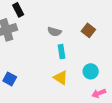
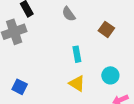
gray semicircle: (54, 32) -> (69, 14), moved, turned 40

